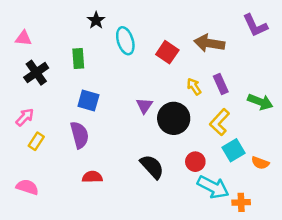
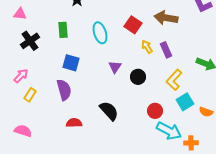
cyan ellipse: (125, 41) -> (100, 33), moved
purple rectangle: (221, 84) -> (166, 50), moved
yellow arrow: (194, 87) -> (147, 47), moved
black circle: (174, 118) -> (138, 77), size x0.6
black semicircle: (152, 167) -> (109, 111), moved

